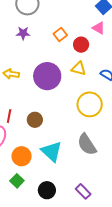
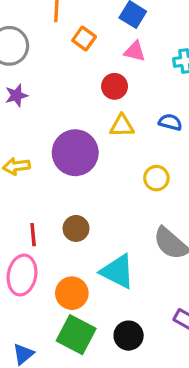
orange square: (60, 35) -> (84, 38), moved
yellow circle: (90, 104) -> (156, 178), size x0.6
green square: (17, 181) -> (76, 335), size x1.6

